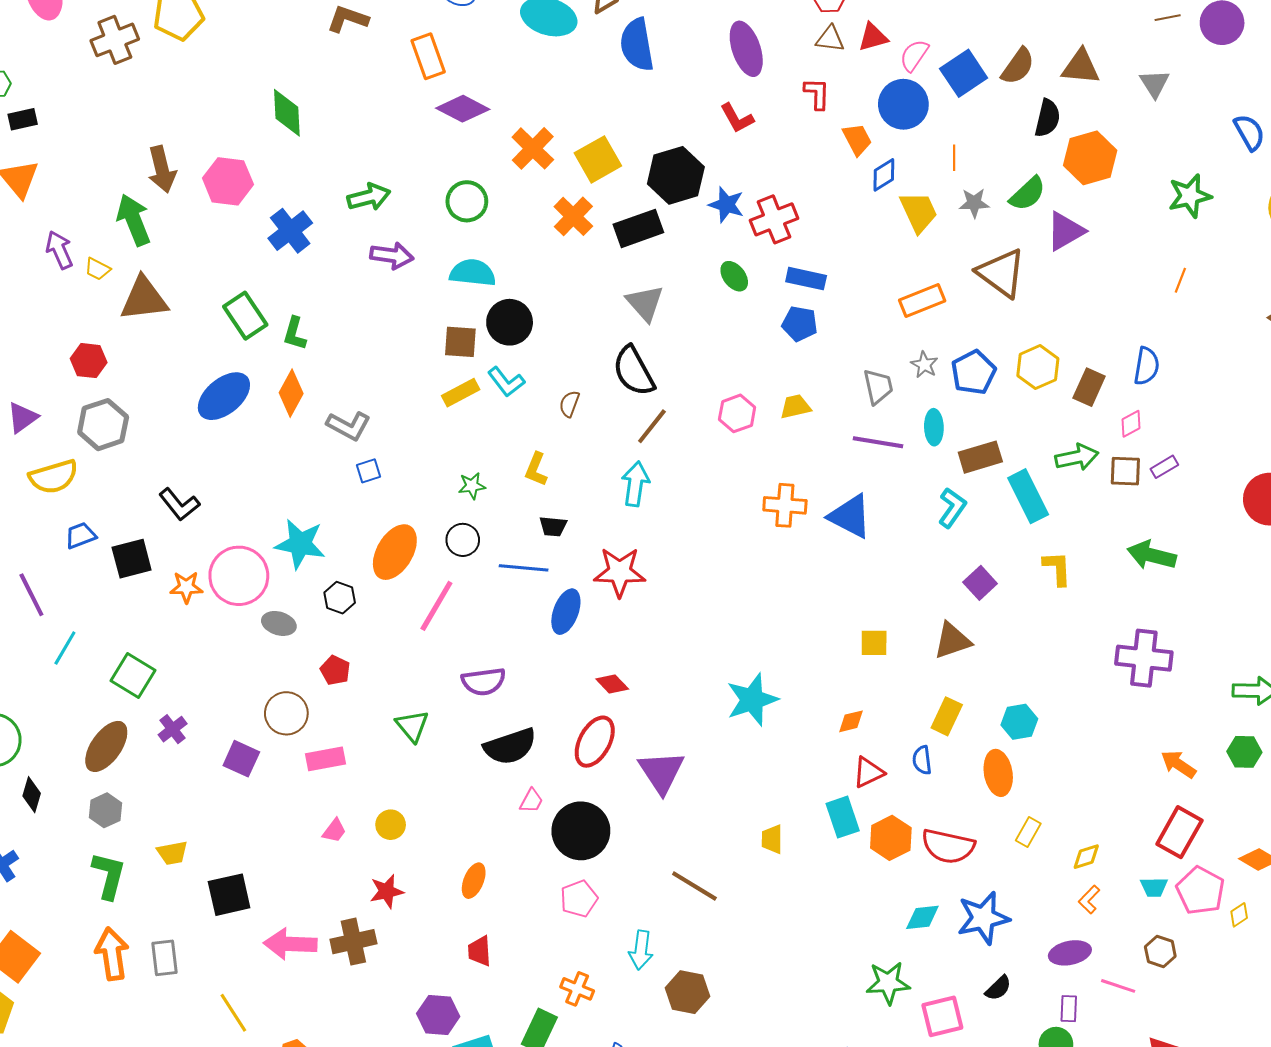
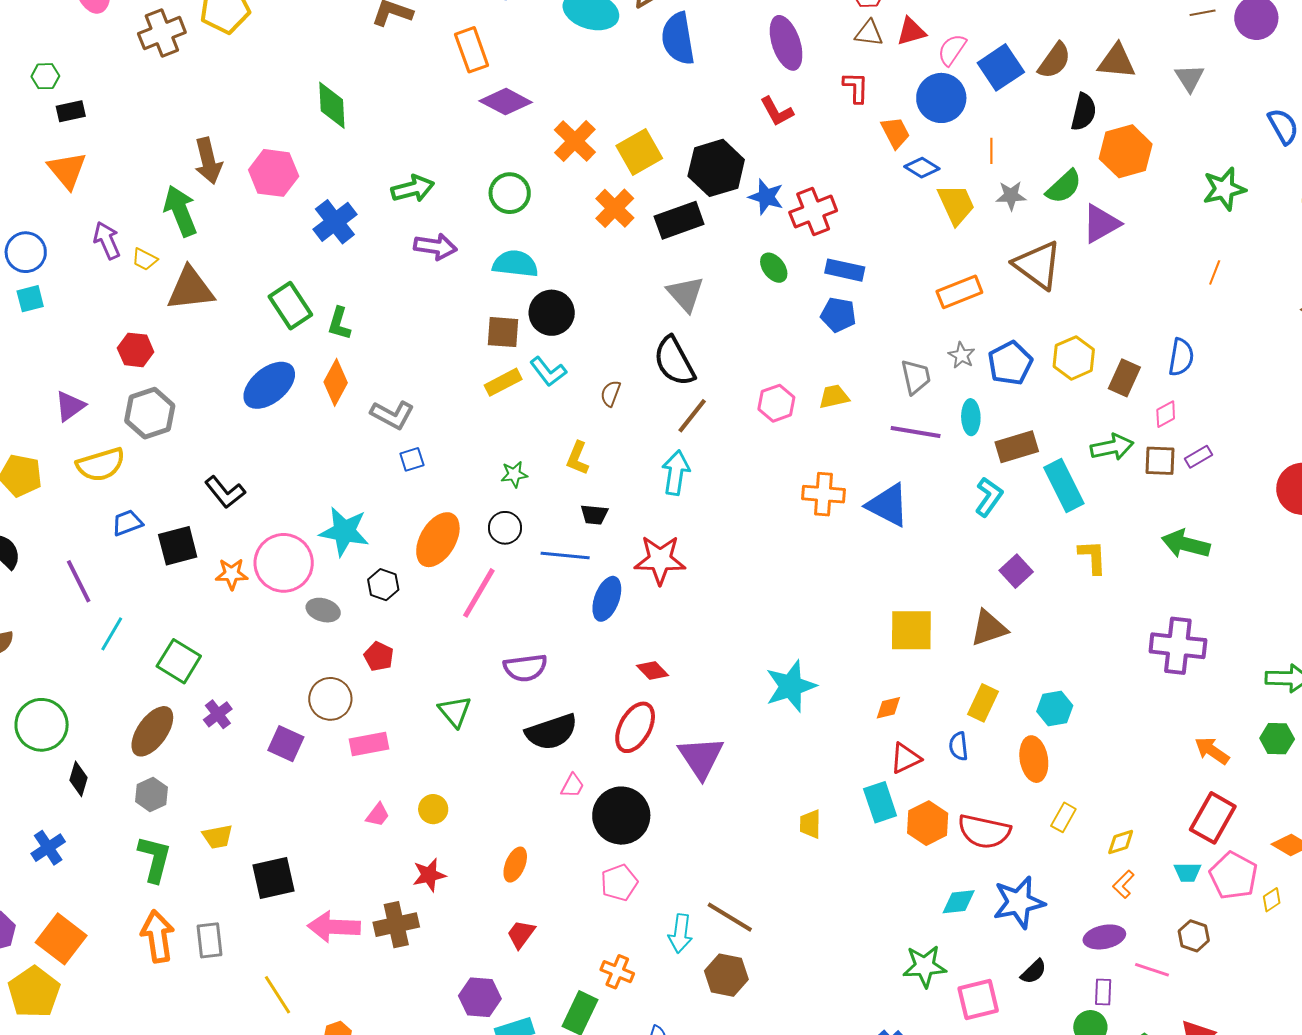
blue diamond: (884, 175) -> (922, 168), turned 64
yellow square: (874, 643) -> (911, 630), size x1.6
brown line: (694, 886) -> (730, 917), moved
red trapezoid: (480, 951) -> (521, 934), turned 40

